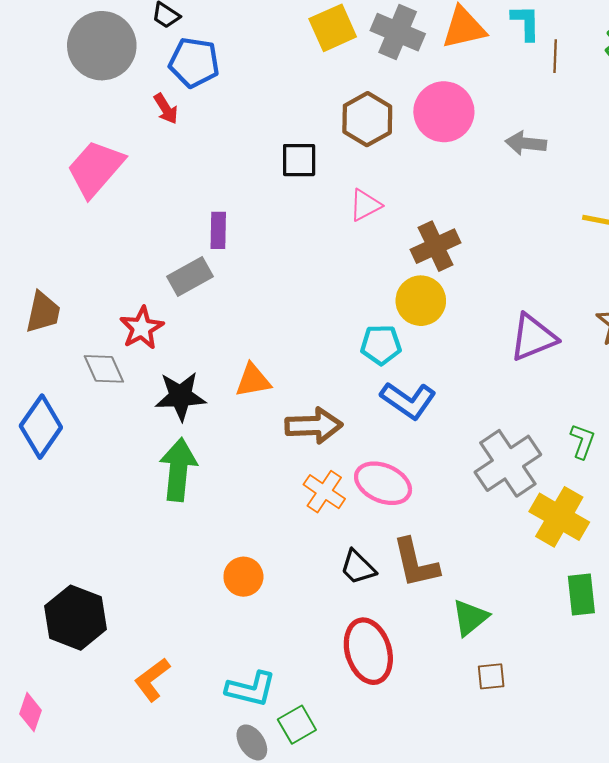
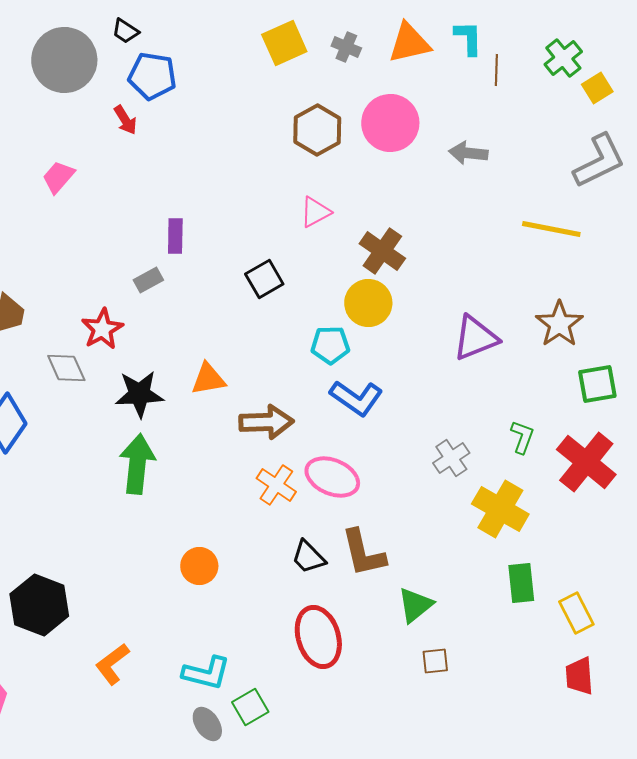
gray cross: (398, 32) -> (346, 47), size x0.6
black square: (299, 160) -> (264, 279), moved, turned -30
pink trapezoid: (95, 168) -> (58, 177), size x0.6
brown cross: (435, 246) -> (382, 251), turned -30
gray rectangle: (190, 277) -> (148, 280), size x0.7
gray cross: (508, 463) -> (451, 458), size x0.6

